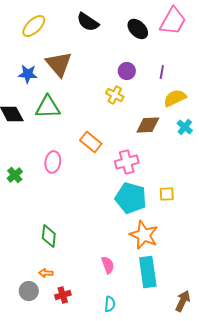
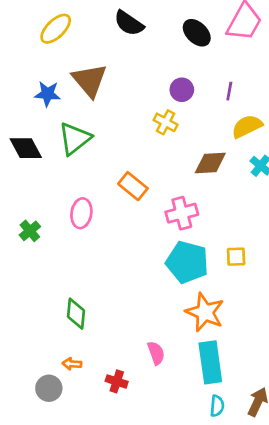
green triangle: (48, 107) -> (75, 139), turned -36
red cross: (63, 295) -> (117, 381), moved, turned 35
cyan semicircle: (110, 304) -> (217, 406), moved

